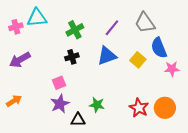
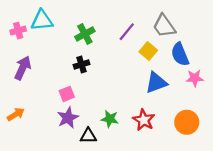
blue triangle: (107, 56) -> (156, 83), moved
purple arrow: (20, 60) -> (23, 68), turned 145
yellow square: (138, 60) -> (148, 51), moved
red star: (139, 108) -> (144, 120), moved

